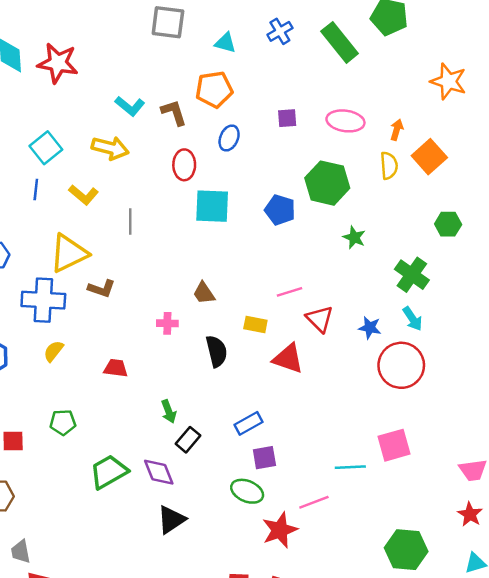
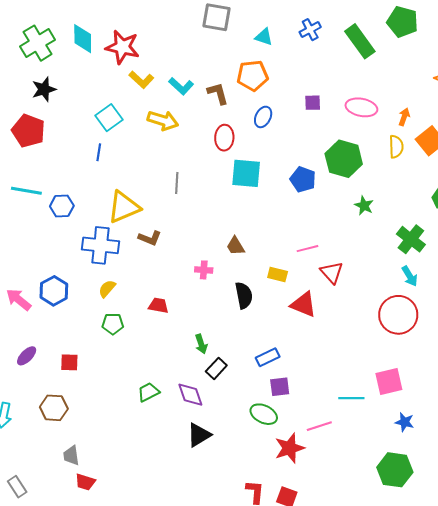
yellow L-shape: (83, 195) -> (141, 80), moved
blue star: (370, 328) -> (405, 422), moved
green pentagon: (63, 422) -> (113, 324), moved
green trapezoid: (109, 472) -> (148, 392), size x0.7

